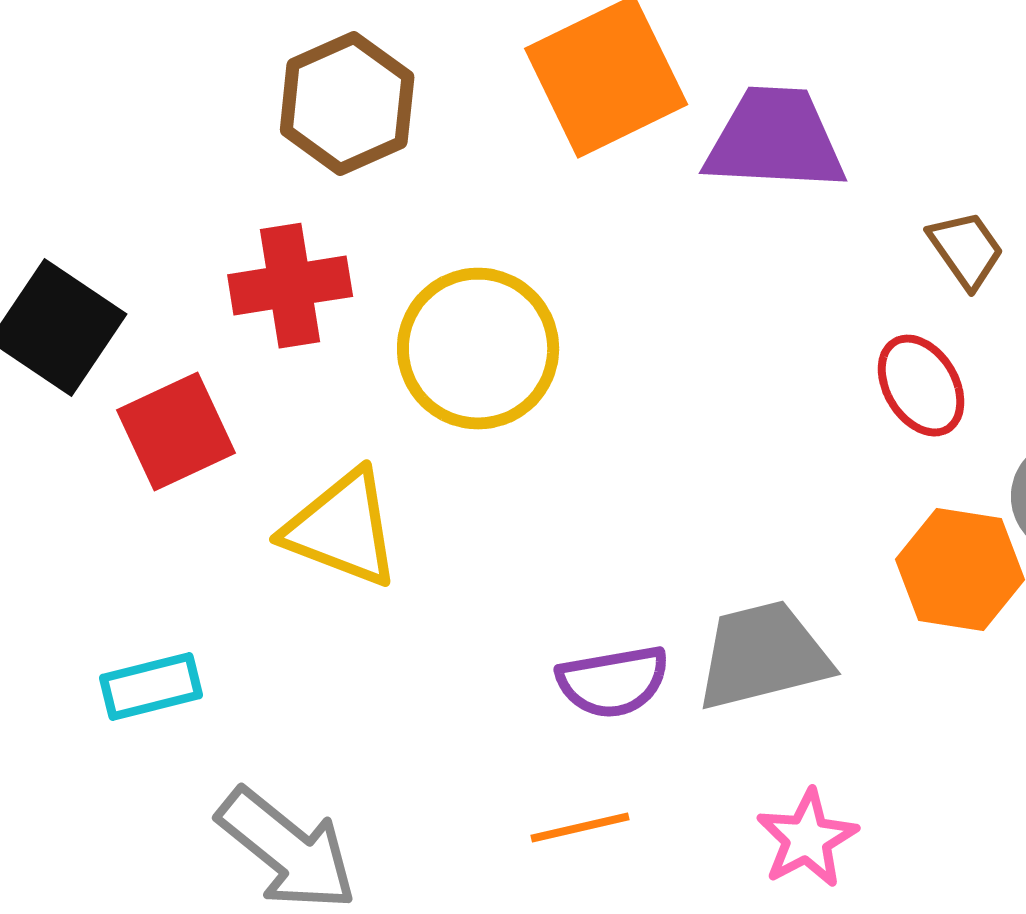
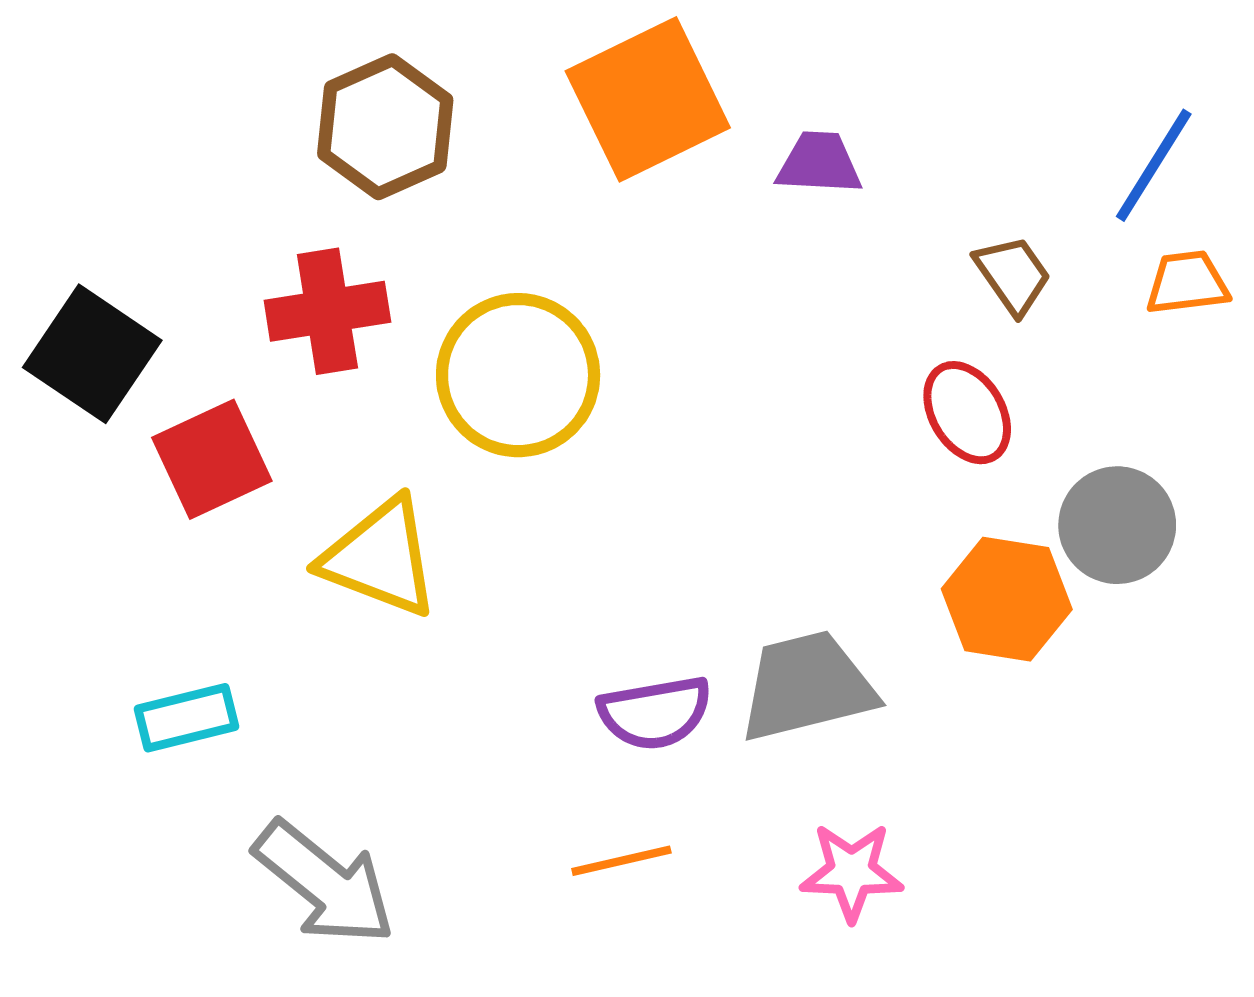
purple trapezoid: (775, 140) -> (819, 163), size x0.6
pink star: (807, 839) -> (852, 872), turned 30

